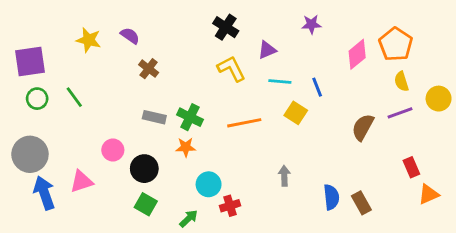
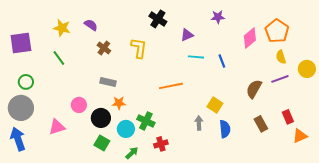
yellow L-shape: (231, 69) -> (139, 48), moved, turned 35
green line: (74, 97) -> (59, 58), moved
green circle: (37, 99) -> (26, 82), moved
yellow square: (296, 113) -> (215, 105), moved
green cross: (190, 117) -> (146, 121), moved
orange star: (186, 147) -> (119, 103), moved
cyan circle: (209, 184) -> (126, 129), moved
blue arrow: (44, 193) -> (18, 139), moved
blue semicircle: (331, 197) -> (225, 129), moved
brown rectangle: (361, 203) -> (261, 124), moved

